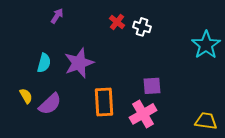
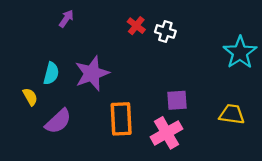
yellow semicircle: (26, 96) -> (30, 97), moved
yellow trapezoid: (206, 121) -> (232, 114), moved

